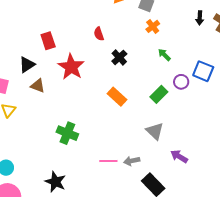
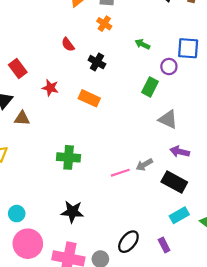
orange cross: (153, 26) -> (104, 24), moved
red star: (71, 67) -> (50, 88), size x0.6
orange rectangle: (117, 97) -> (89, 98), moved
gray triangle: (155, 131) -> (168, 119), moved
purple arrow: (179, 156) -> (180, 152), moved

